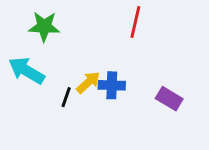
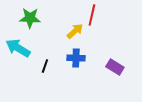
yellow arrow: (88, 82) -> (75, 31), moved

